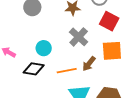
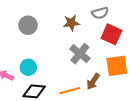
cyan circle: (44, 48) -> (28, 67), moved

